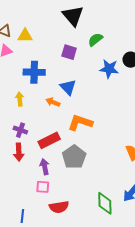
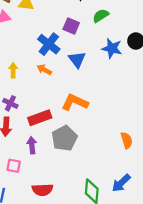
blue cross: (34, 72) -> (49, 44), moved, turned 30
blue triangle: (68, 87) -> (77, 60), moved
orange arrow: (53, 102) -> (44, 70), moved
pink square: (43, 187) -> (14, 166), moved

